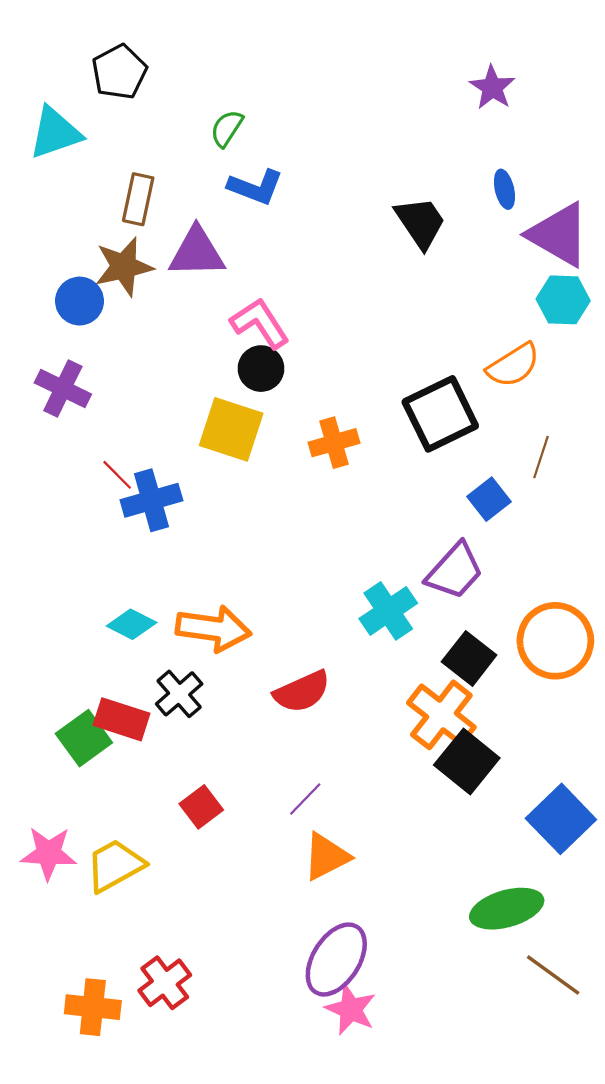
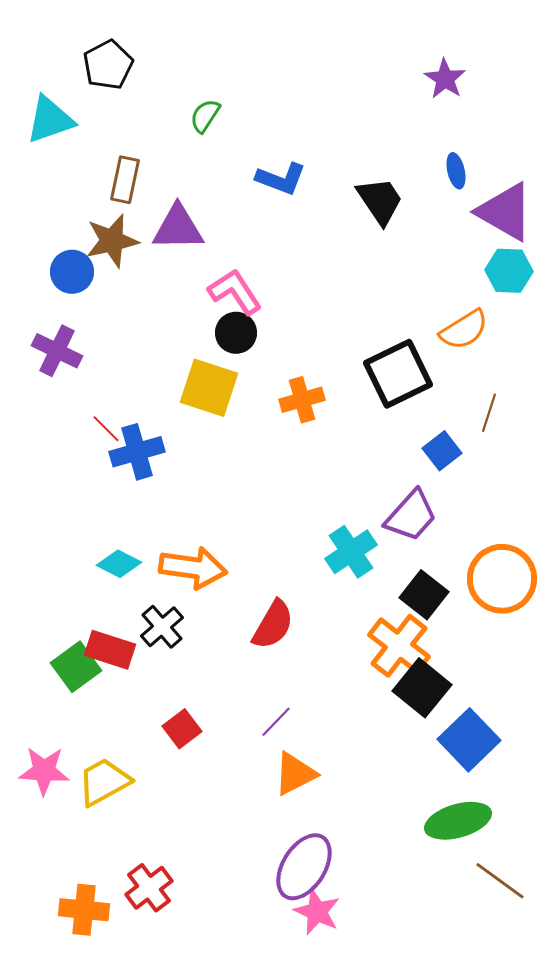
blue L-shape: (255, 187) -> (281, 179), moved
red semicircle: (302, 692) -> (273, 625), turned -36
blue square: (561, 819) -> (469, 740), moved

